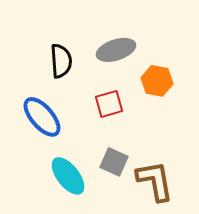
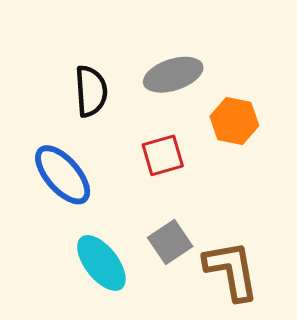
gray square: (114, 162) -> (170, 242), turned 32

